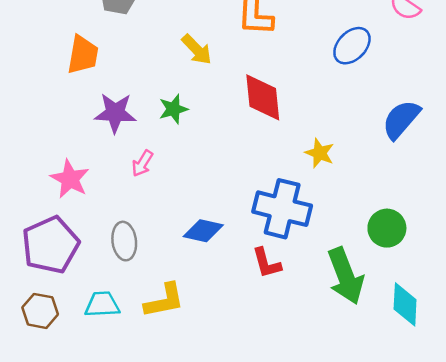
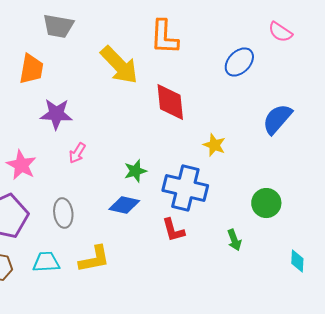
yellow arrow: (197, 50) -> (119, 65), size x1.6
green star: (173, 109) -> (135, 171), moved
green arrow: (346, 276) -> (234, 240), size x0.5
cyan diamond: (405, 304) -> (297, 261), moved, size x0.7

